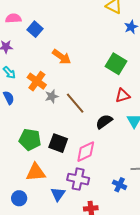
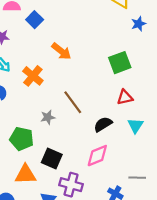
green square: (116, 64) -> (120, 63), turned 35
gray star: (52, 96) -> (48, 117), moved
black square: (58, 143) -> (52, 158), moved
pink diamond: (86, 152) -> (97, 156), moved

